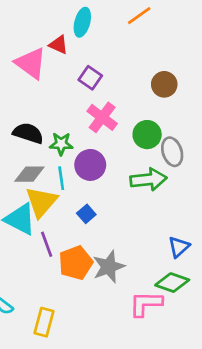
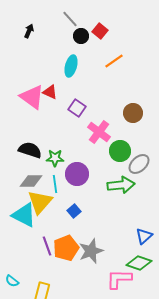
red triangle: (59, 45) -> (50, 92), moved
pink cross: (102, 117) -> (99, 132), moved
gray ellipse: (172, 152) -> (139, 164), turned 65
purple line: (47, 244) -> (47, 246), moved

